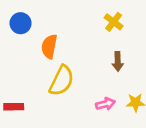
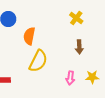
pink arrow: (105, 104) -> (70, 78), turned 112

